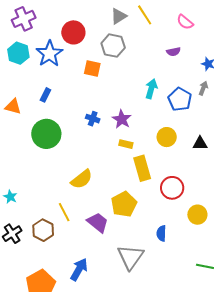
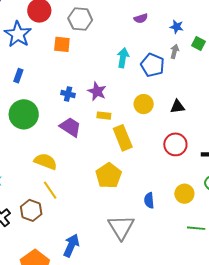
yellow semicircle: (82, 179) -> (46, 161), moved, turned -115
red circle: (172, 188) -> (175, 144), moved
yellow circle: (197, 215) -> (184, 194), moved
purple trapezoid: (98, 222) -> (70, 127), moved

